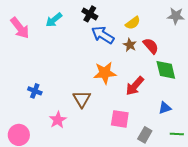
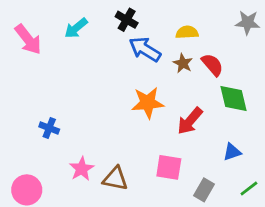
yellow semicircle: (133, 23) -> (187, 32), turned -147
brown triangle: (82, 99) -> (115, 179), moved, turned -48
green line: (177, 134) -> (249, 188), turned -40

